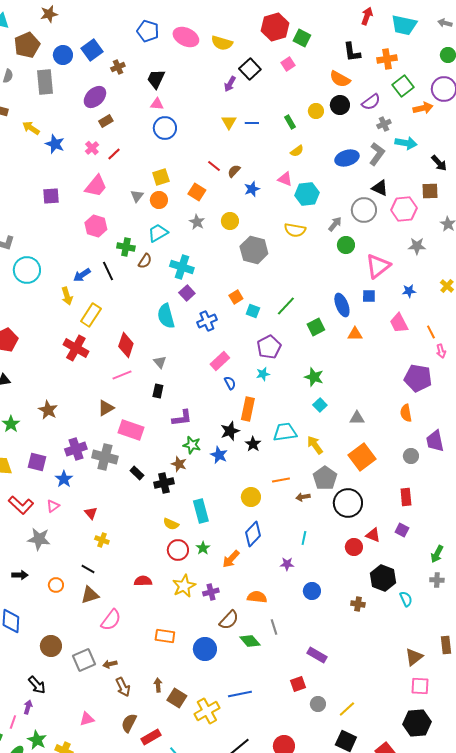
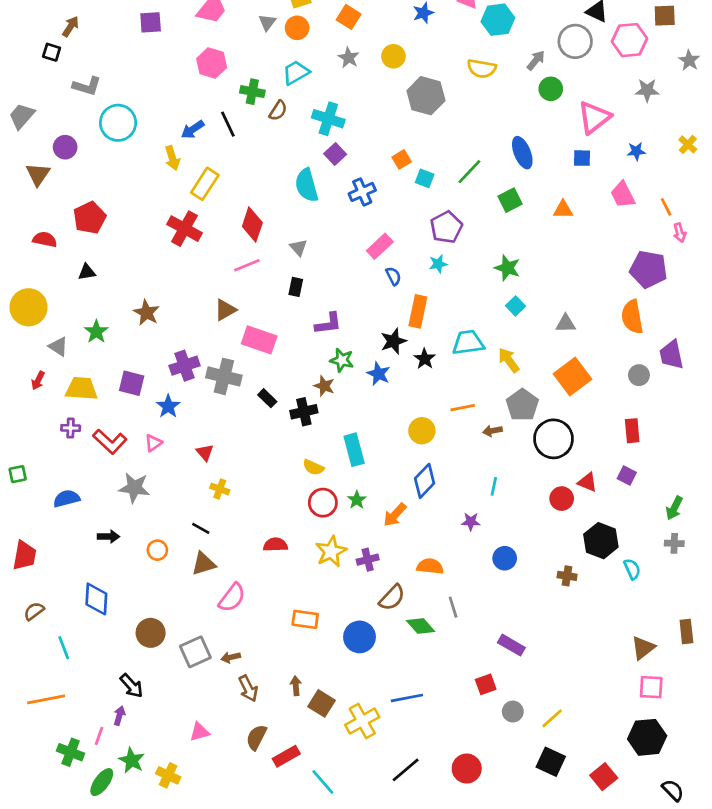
blue ellipse: (342, 305) -> (522, 153), moved
orange semicircle: (406, 413) -> (632, 317), size x1.4

